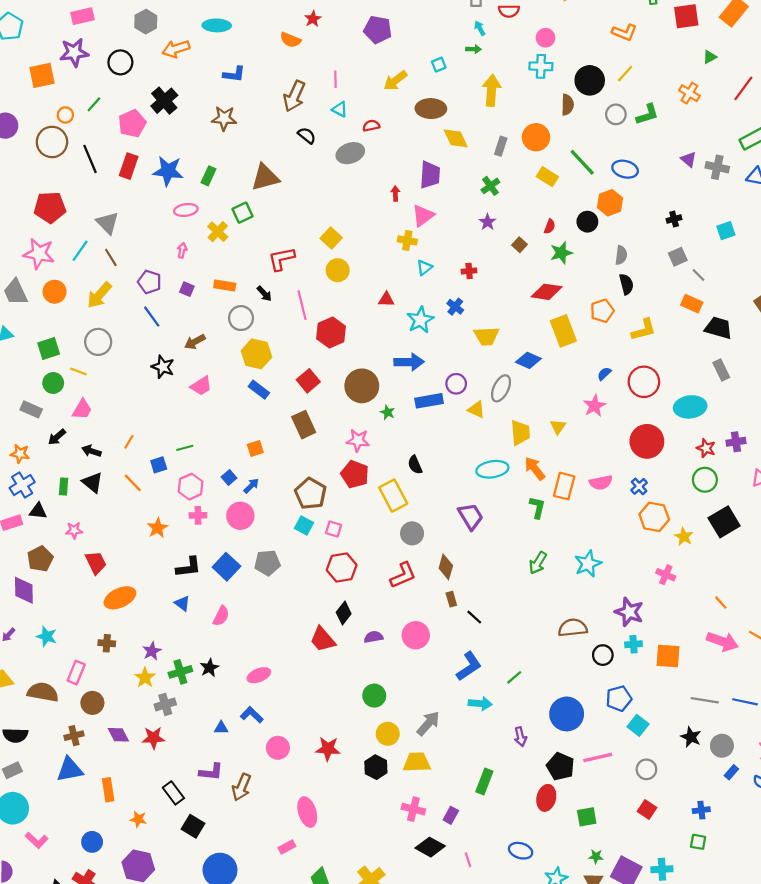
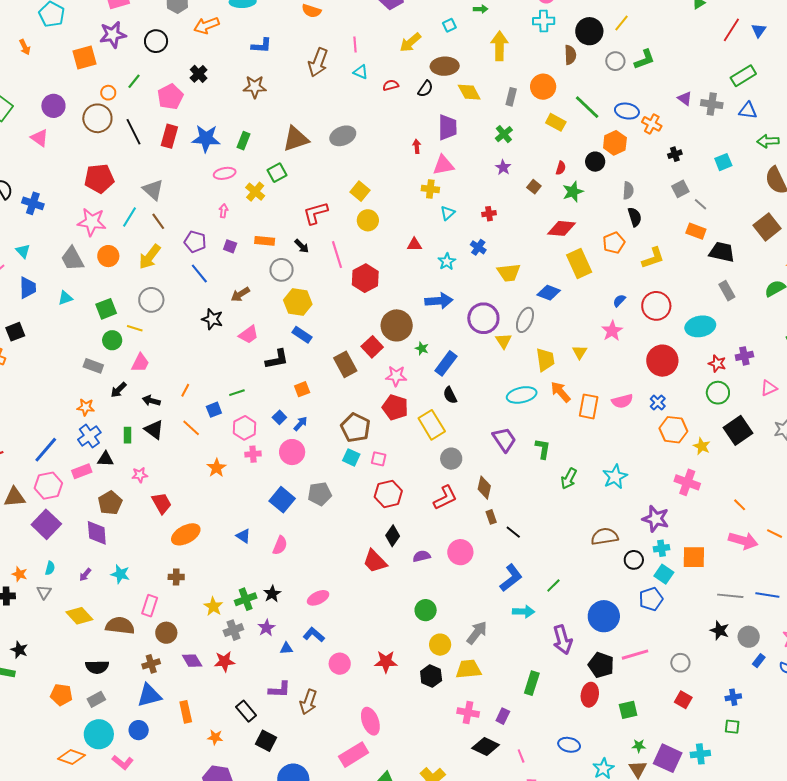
orange cross: (689, 93) -> (652, 124), moved
black cross: (164, 101) -> (199, 74), size x0.7
black semicircle: (307, 135) -> (425, 89), moved, turned 90
gray ellipse: (350, 153) -> (343, 136), moved
pink triangle: (423, 216) -> (443, 165), turned 30
cyan star: (420, 320) -> (447, 261), size x0.7
red square: (308, 381) -> (372, 347), moved
purple circle: (456, 384) -> (483, 318), size x1.6
blue rectangle: (429, 401) -> (446, 363), moved, turned -40
yellow triangle: (476, 410) -> (504, 341), turned 36
green L-shape: (537, 507) -> (543, 449), moved
black L-shape: (188, 567) -> (277, 359), moved
pink cross: (666, 575) -> (687, 482), size x1.4
purple star: (152, 651) -> (266, 628), moved
cyan square: (638, 725) -> (664, 574), moved
purple arrow: (520, 737) -> (562, 640), size x1.6
blue circle: (92, 842) -> (139, 730), moved
pink rectangle: (287, 847) -> (354, 755), size x1.8

